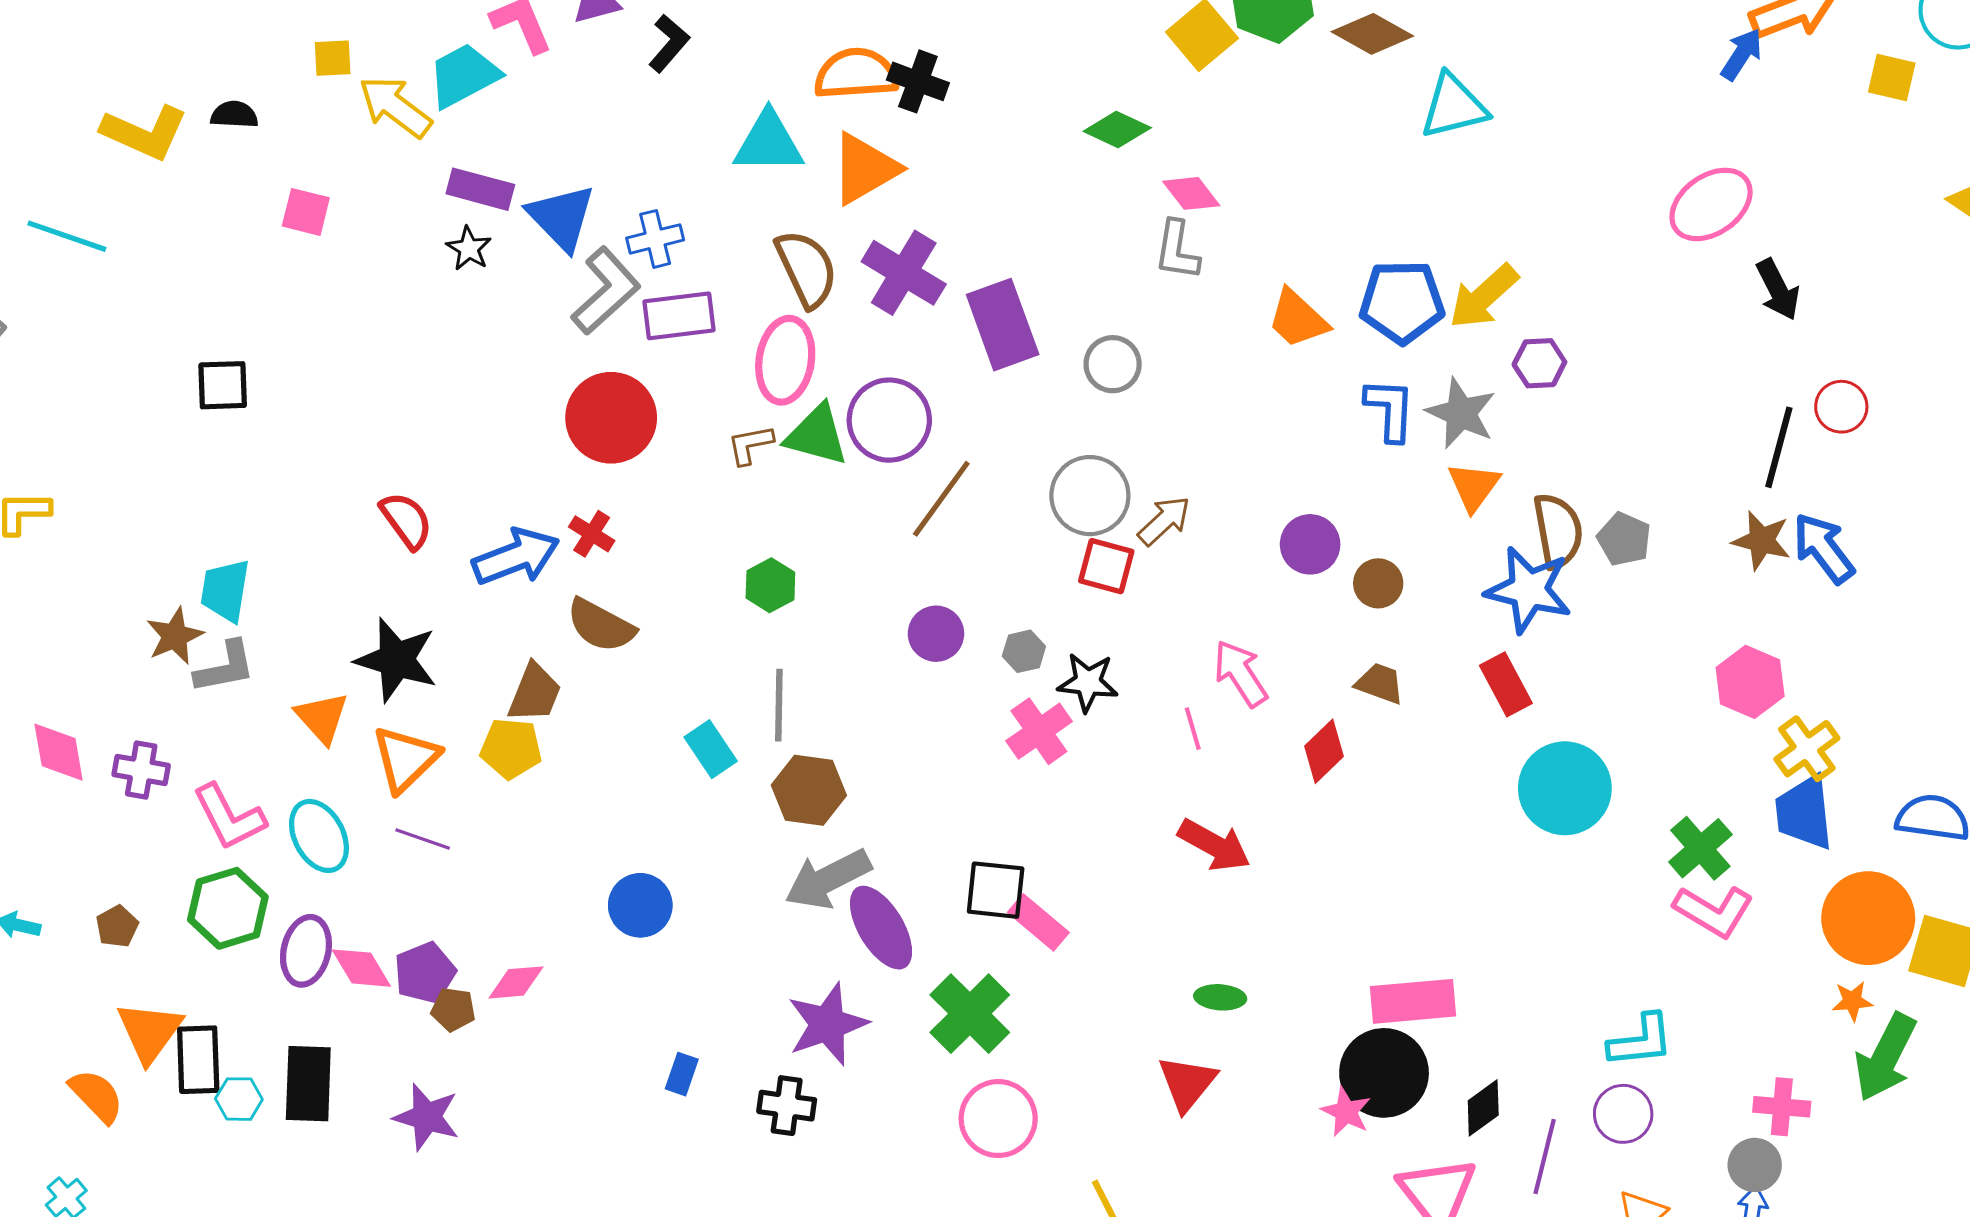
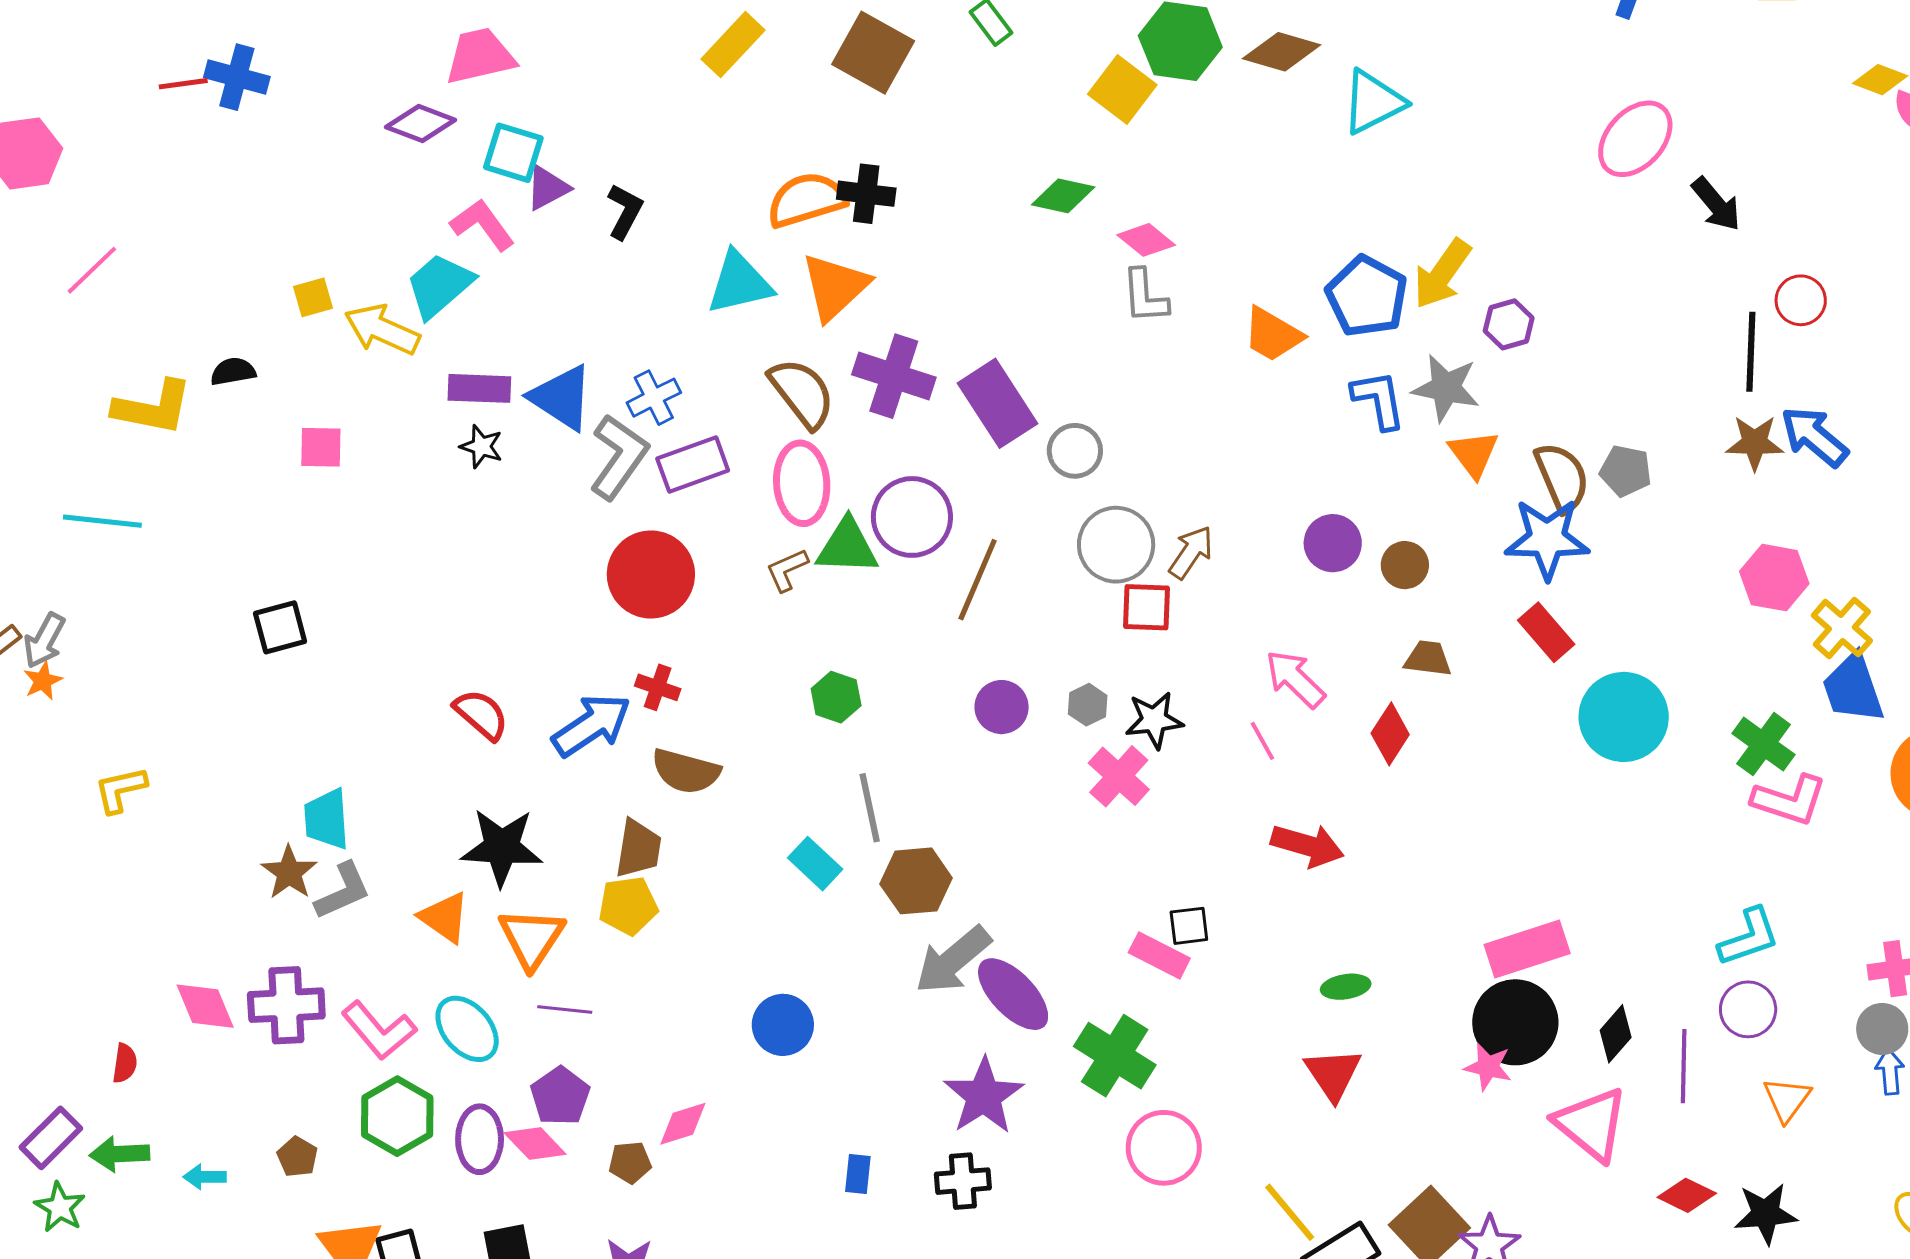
blue pentagon: (1402, 302) -> (1367, 296), turned -30
gray circle: (1113, 364) -> (1075, 451), moved
purple cross: (141, 770) -> (286, 1005), size x1.4
black square: (996, 890) -> (1189, 926), moved, size x0.7
purple pentagon: (425, 973) -> (560, 1096), moved

